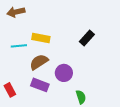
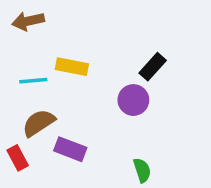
brown semicircle: (39, 62) -> (39, 123), moved
purple circle: (64, 73) -> (133, 100), moved

